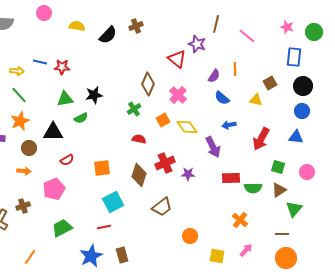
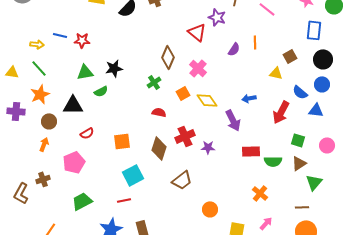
blue semicircle: (222, 98) -> (300, 92), moved
orange arrow: (24, 171) -> (44, 144), turned -72

